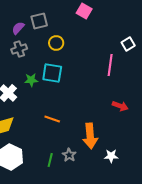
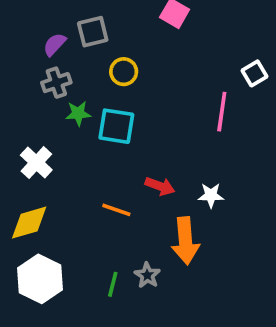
green star: (31, 80) -> (78, 113), moved
red arrow: (120, 106) -> (160, 186), moved
white star: (111, 156) -> (211, 195), moved

